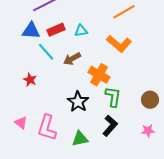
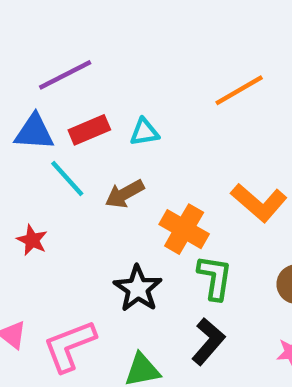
orange L-shape: (119, 44) -> (259, 203), moved
pink L-shape: (47, 128) -> (70, 346), turned 52

